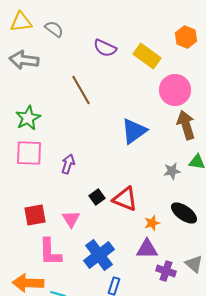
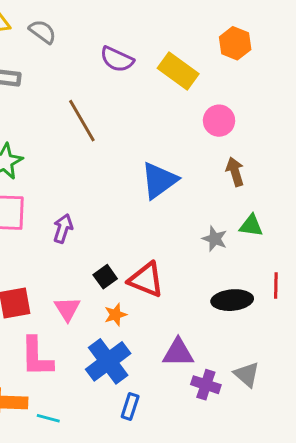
pink circle: (175, 90) -> (219, 121), size x0.7
brown arrow: (186, 125) -> (235, 172), size x0.7
gray star: (172, 171) -> (215, 239), turned 30
black ellipse: (184, 213) -> (232, 300), turned -40
orange star: (152, 223) -> (115, 315), moved

